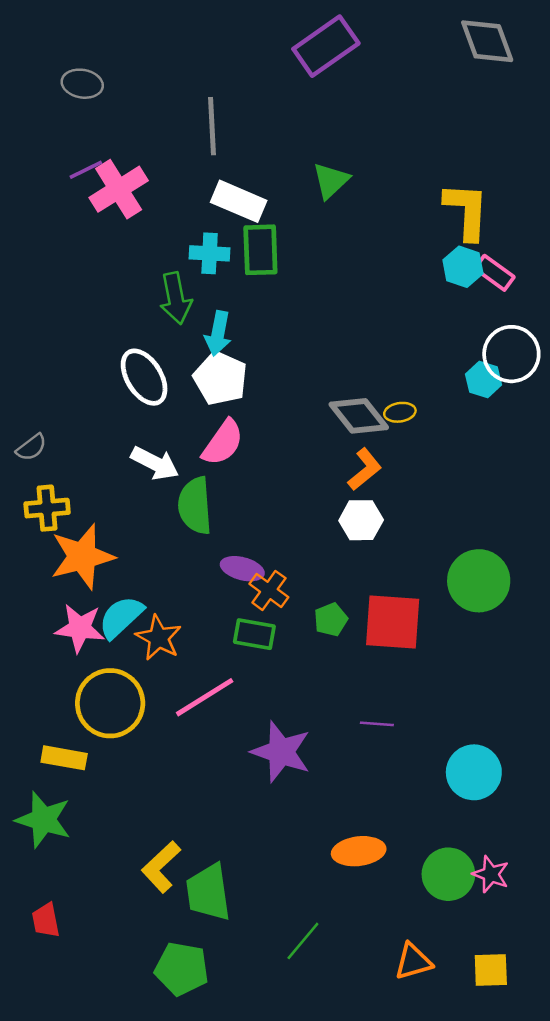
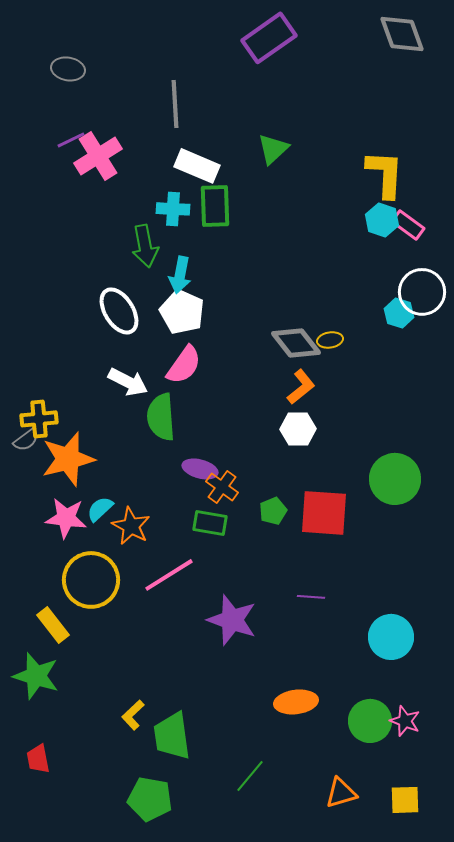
gray semicircle: (31, 447) -> (26, 440), moved
cyan semicircle: (121, 617) -> (100, 509), size x0.7
yellow rectangle: (64, 758) -> (53, 625), turned 42
yellow L-shape: (161, 867) -> (133, 715), size x0.7

